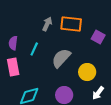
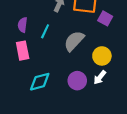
purple square: (98, 37) -> (105, 18), moved
white arrow: (98, 93) -> (100, 77), moved

